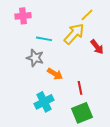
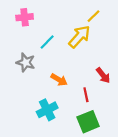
cyan line: (44, 39) -> (47, 42), turned -56
red arrow: (97, 47) -> (103, 75), moved
gray star: (35, 58) -> (26, 62), moved

